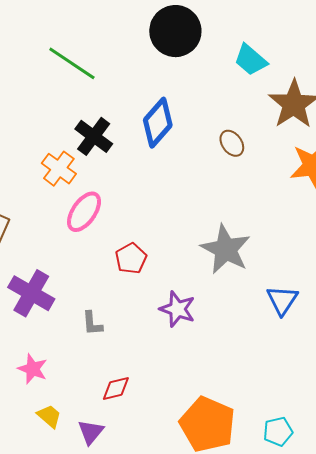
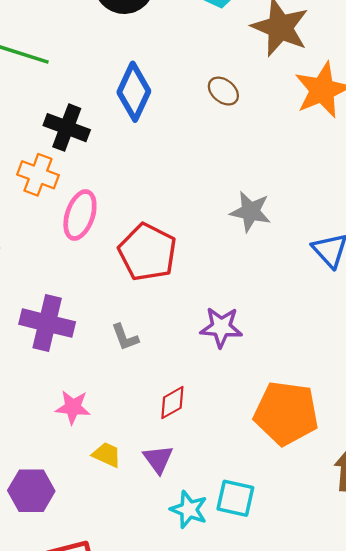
gray star: (226, 249) -> (250, 212), size x0.7
red pentagon: (131, 258) -> (147, 252), size x1.6
purple star: (177, 309) -> (221, 327), moved

